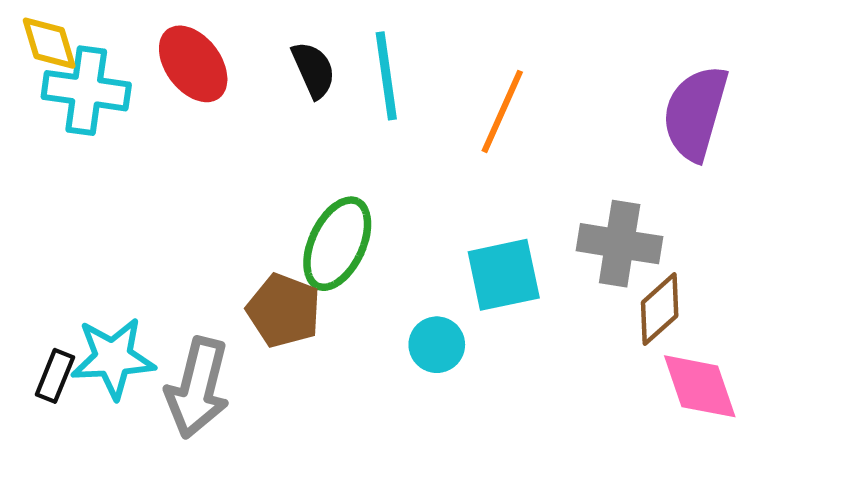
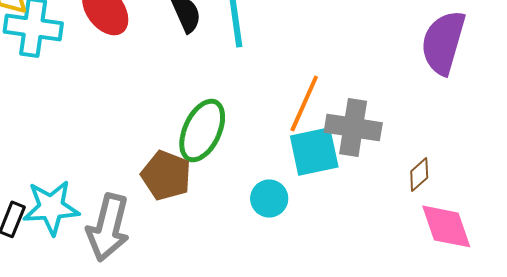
orange line: (502, 111) -> (304, 103), moved
gray cross: (620, 244) -> (353, 127), moved
brown diamond: (660, 309) -> (419, 174), size x0.7

